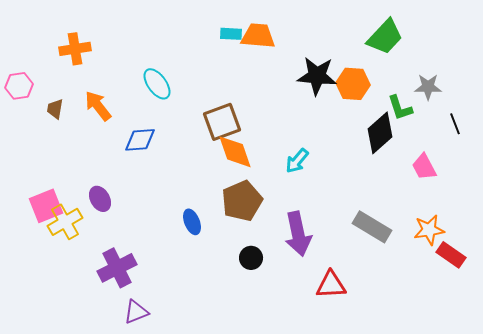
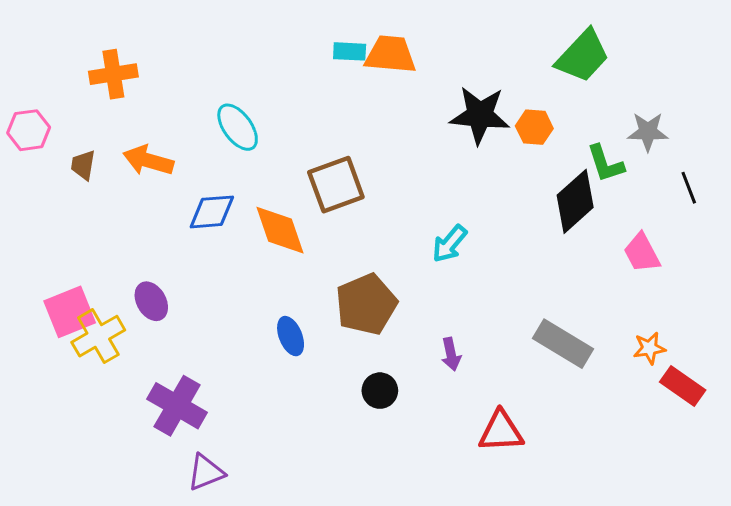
orange hexagon: (353, 84) -> (534, 127), size x0.7
orange arrow: (98, 106) -> (148, 160), turned -36
orange diamond: (235, 152) -> (280, 230), moved
orange star: (429, 230) -> (649, 348), size x0.7
purple arrow: (298, 234) -> (451, 354), size x0.5
purple cross: (117, 268) -> (177, 406), turned -33

